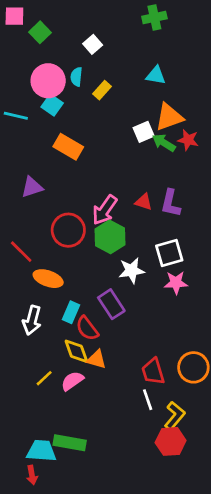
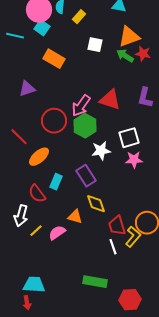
white square: (144, 132) -> (95, 45), moved, turned 35
red triangle: (144, 202) -> (110, 100), size x1.6
purple L-shape: (171, 203) -> (145, 98), moved
orange ellipse: (48, 279) -> (39, 157), turned -60
white arrow: (32, 320) -> (21, 216), moved
red semicircle: (87, 328) -> (37, 194), moved
yellow diamond: (76, 351) -> (96, 204), moved
yellow L-shape: (175, 416) -> (133, 237), moved
red hexagon: (171, 441) -> (130, 300), moved
green rectangle: (70, 443) -> (95, 282), moved

